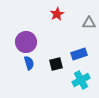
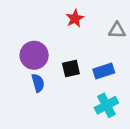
black square: (56, 64) -> (71, 68), moved

